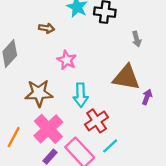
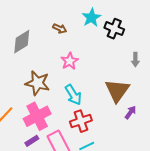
brown triangle: (126, 77) -> (117, 90), turned 40
cyan arrow: (81, 95) -> (73, 95), turned -45

